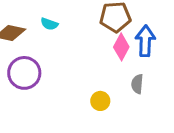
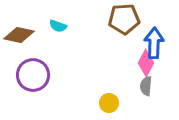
pink diamond: (121, 47) -> (146, 63), moved

